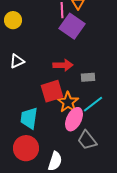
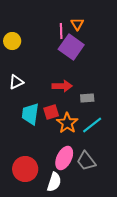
red square: (52, 91) -> (51, 112), size x0.7
cyan trapezoid: (29, 118) -> (30, 114), moved
pink ellipse: (74, 119) -> (64, 158), moved

